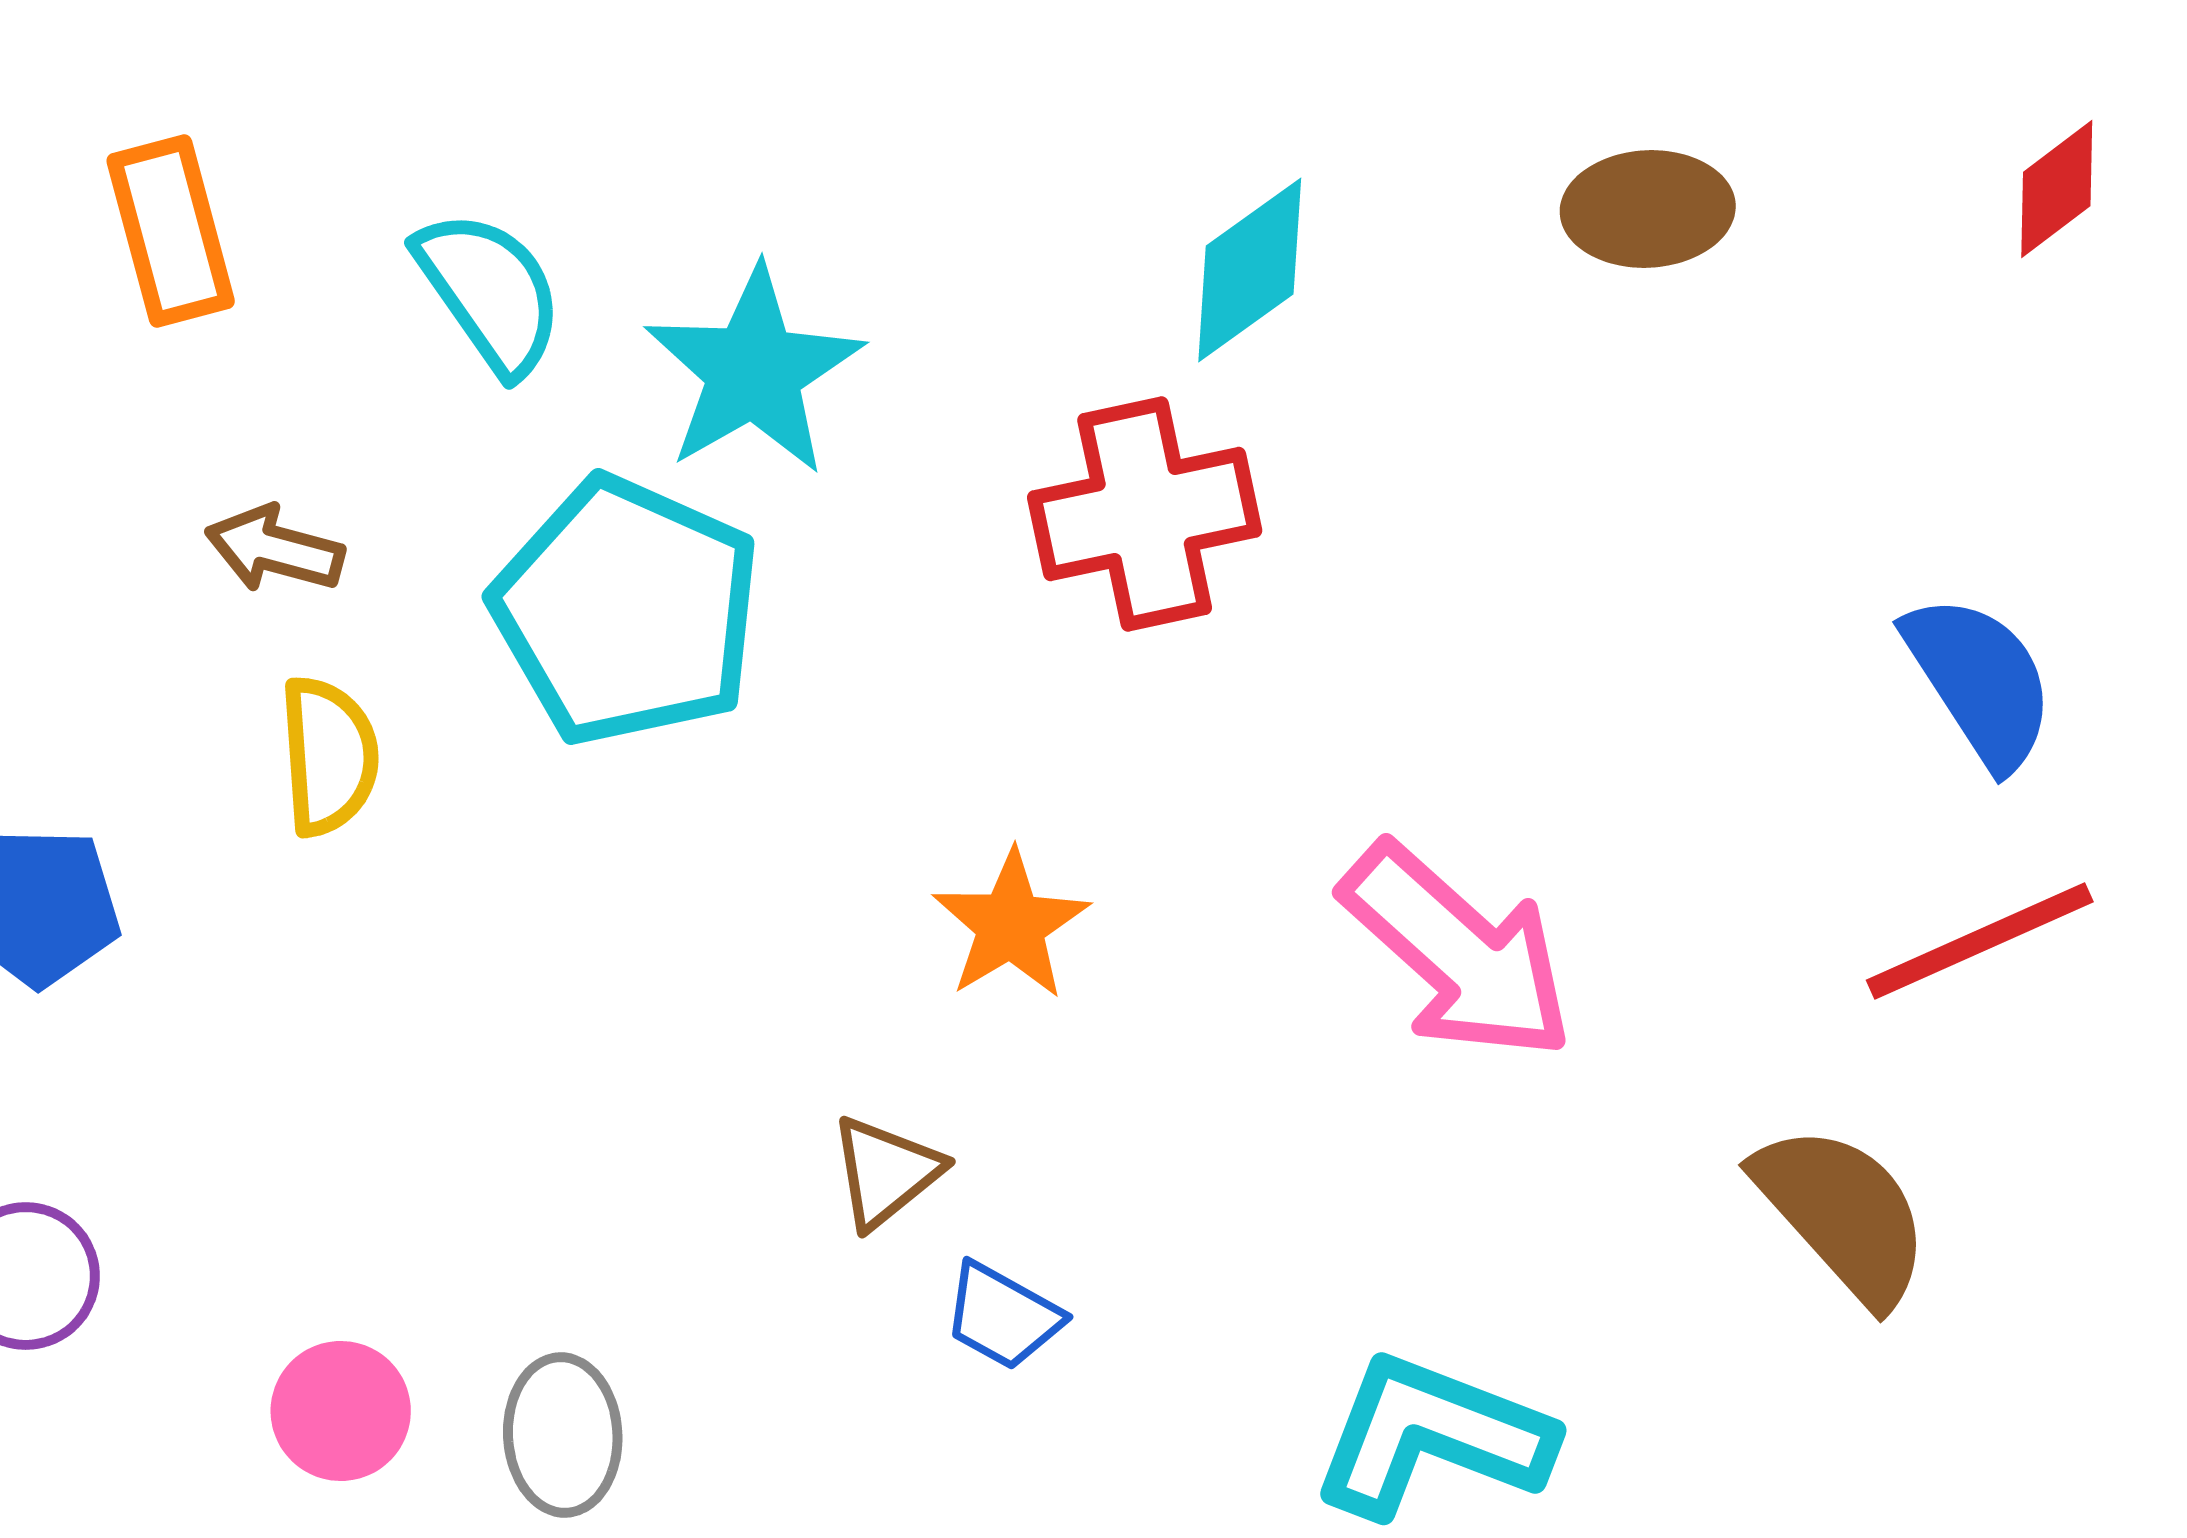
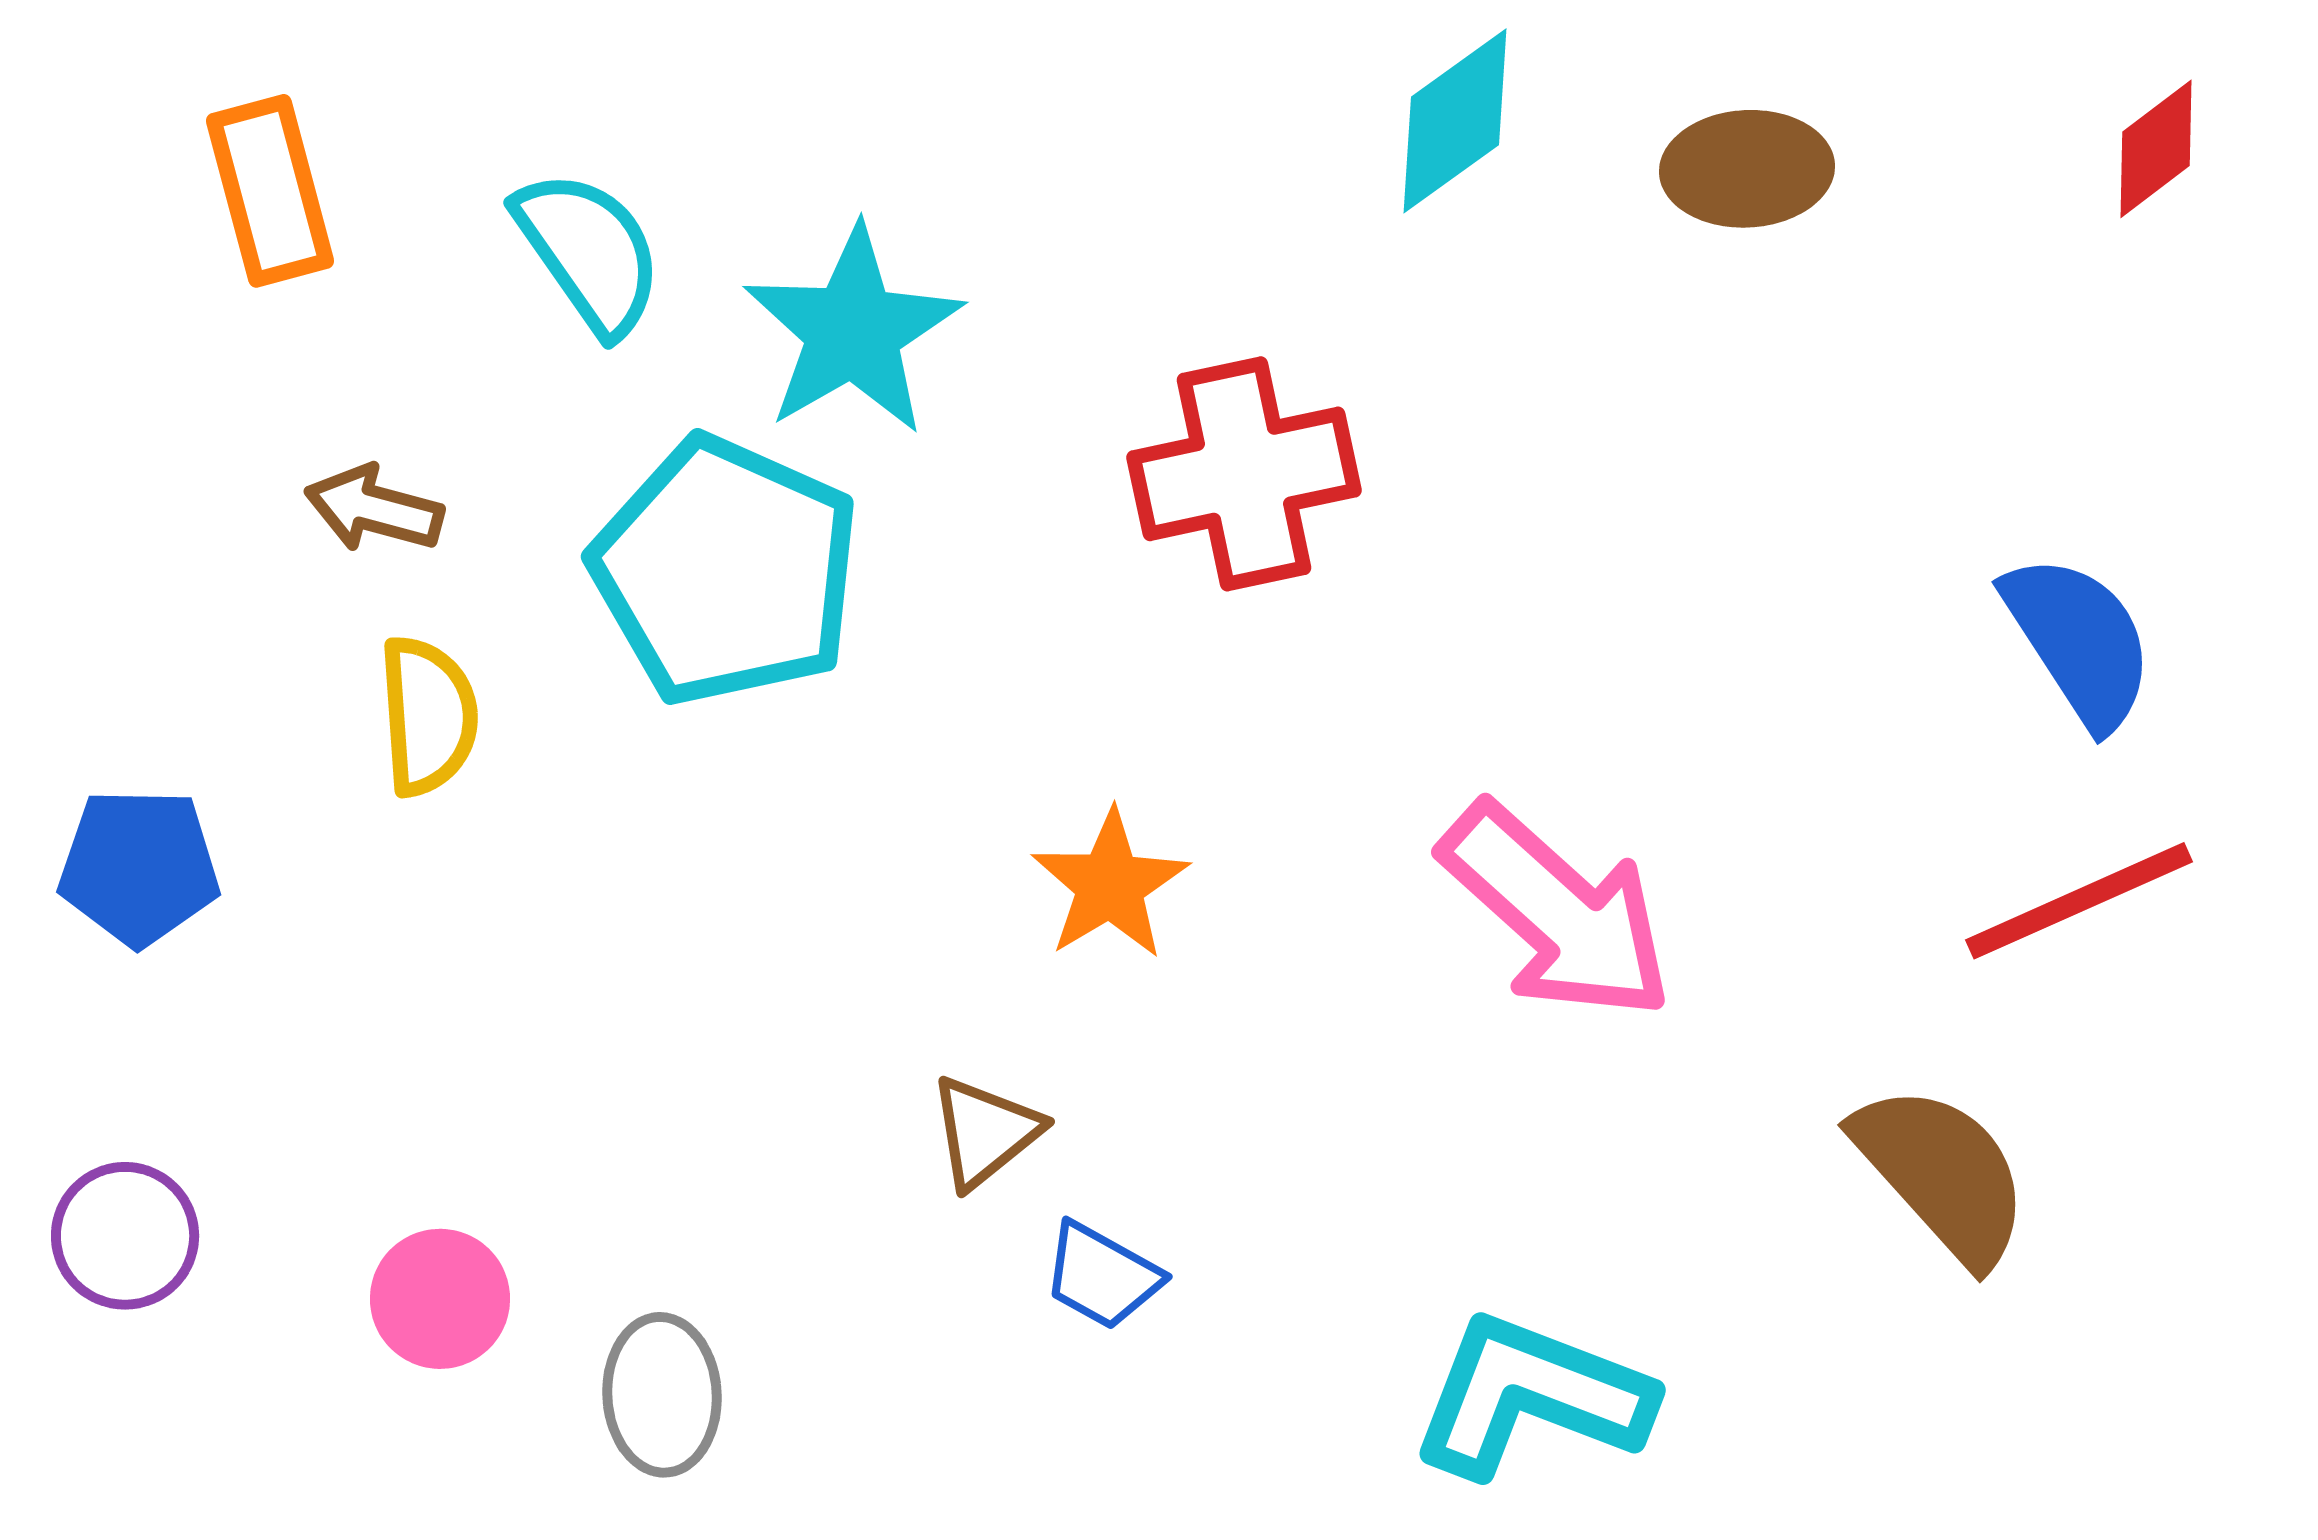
cyan diamond: (1250, 270) -> (1455, 121), moved
pink circle: (341, 1411) -> (440, 1299), moved

